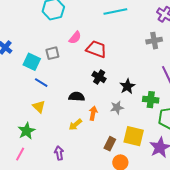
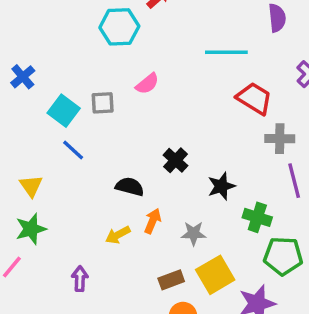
gray cross: (154, 41) -> (280, 139), moved
red trapezoid: (96, 49) -> (254, 98), moved
yellow triangle: (39, 107) -> (31, 186), moved
gray star: (117, 108) -> (194, 233), moved
yellow square: (134, 136) -> (215, 275), turned 35
brown rectangle: (110, 144) -> (171, 280), turned 32

